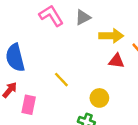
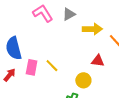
red triangle: (116, 61) -> (98, 61), moved
pink rectangle: (29, 105) -> (32, 67), moved

